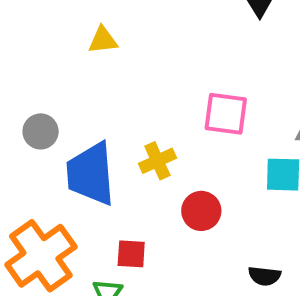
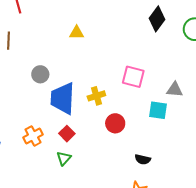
red square: (131, 254) -> (67, 134), moved, turned 35
orange cross: (41, 256) -> (33, 136), size x0.6

